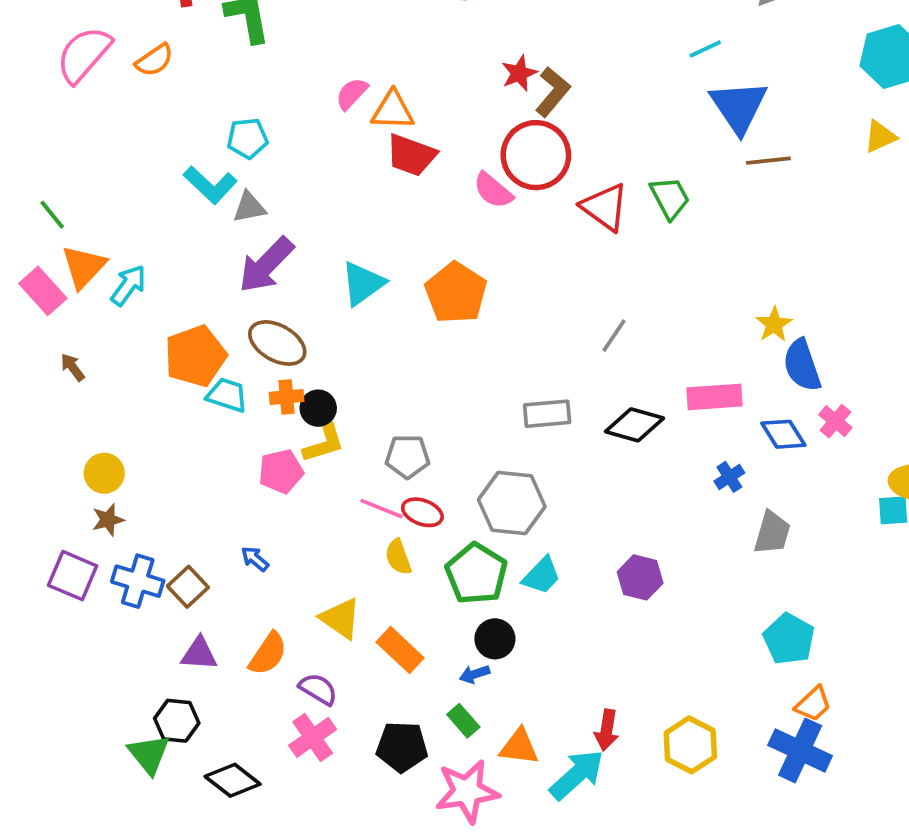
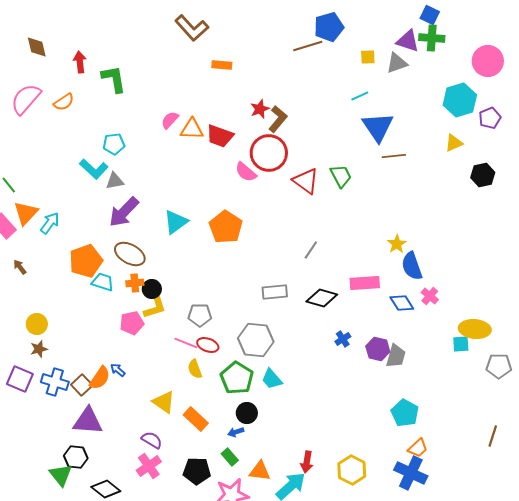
red trapezoid: (411, 155) -> (220, 136), moved
blue cross: (729, 477) -> (343, 339), moved
cyan trapezoid: (541, 576) -> (272, 379), turned 95
purple hexagon: (640, 577) -> (378, 349), moved
purple triangle: (199, 654) -> (88, 421), size x1.5
orange semicircle: (268, 654) -> (100, 378), moved

